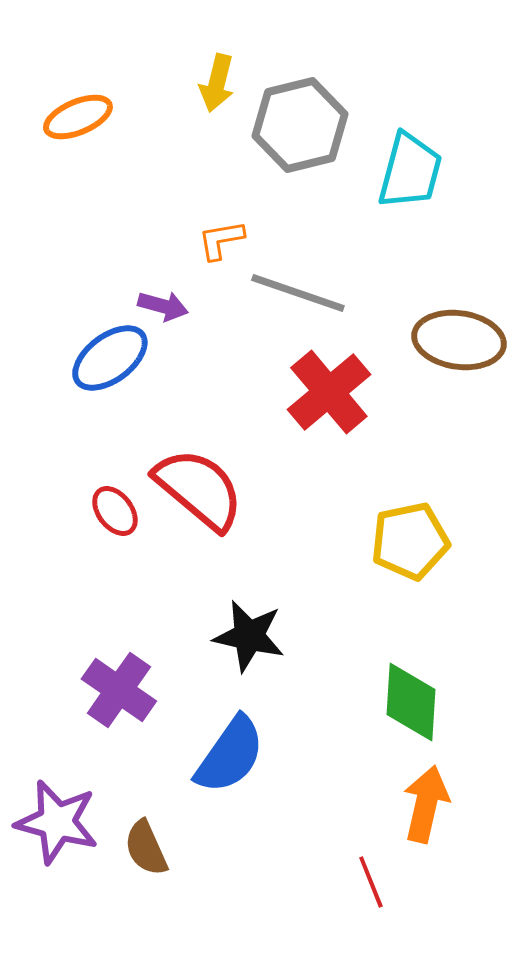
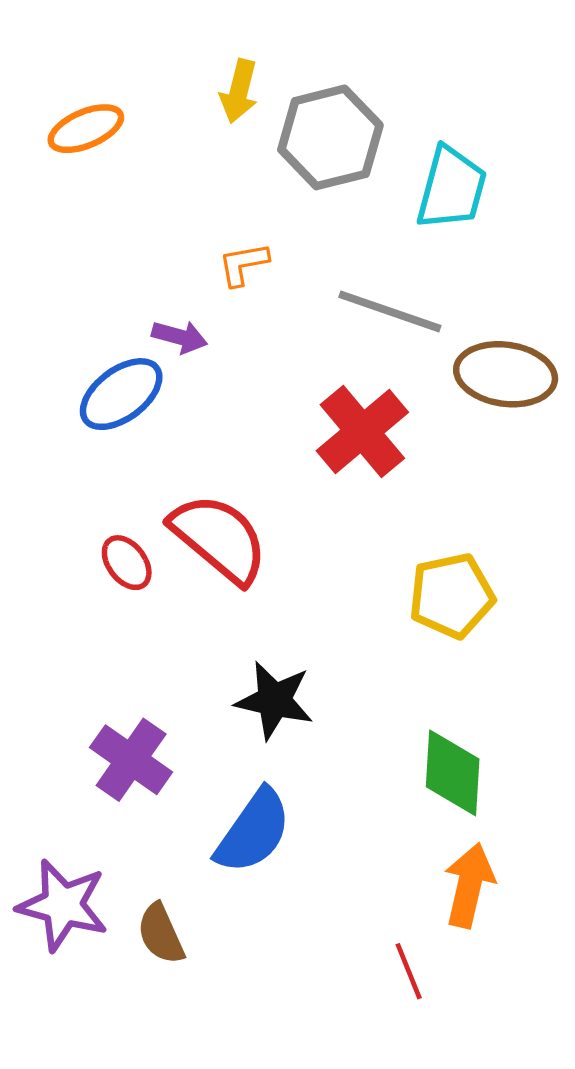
gray line: (298, 293) -> (390, 311), moved

